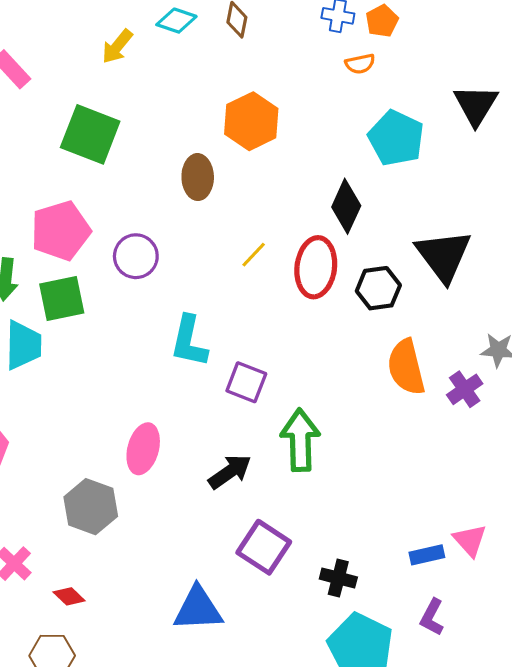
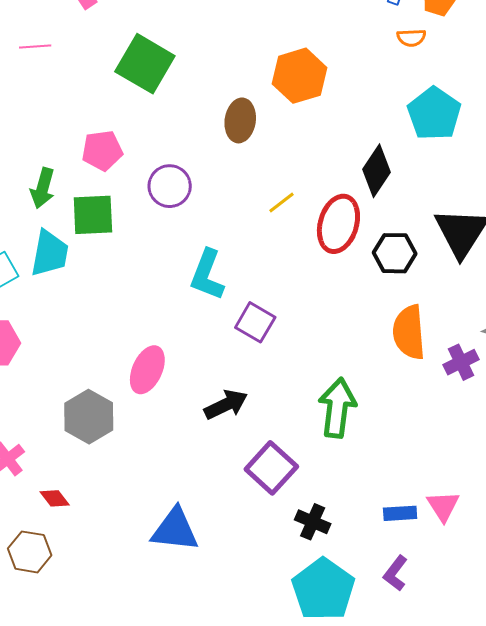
pink pentagon: (61, 231) -> (102, 150), size x0.7
green arrow: (300, 440) -> (337, 408), moved
purple square: (264, 547) -> (271, 468), moved

